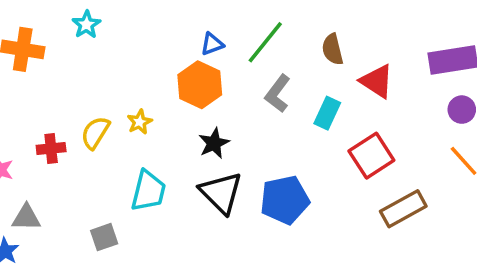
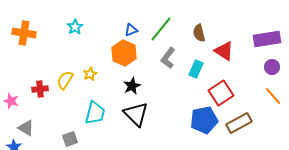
cyan star: (86, 25) -> (75, 27), moved
blue pentagon: (285, 200) -> (204, 120), moved
gray triangle: (26, 218) -> (26, 128), turned 30

